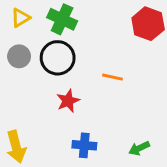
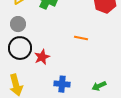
black circle: (58, 58) -> (20, 48), moved
red star: (68, 101) -> (42, 57), moved

